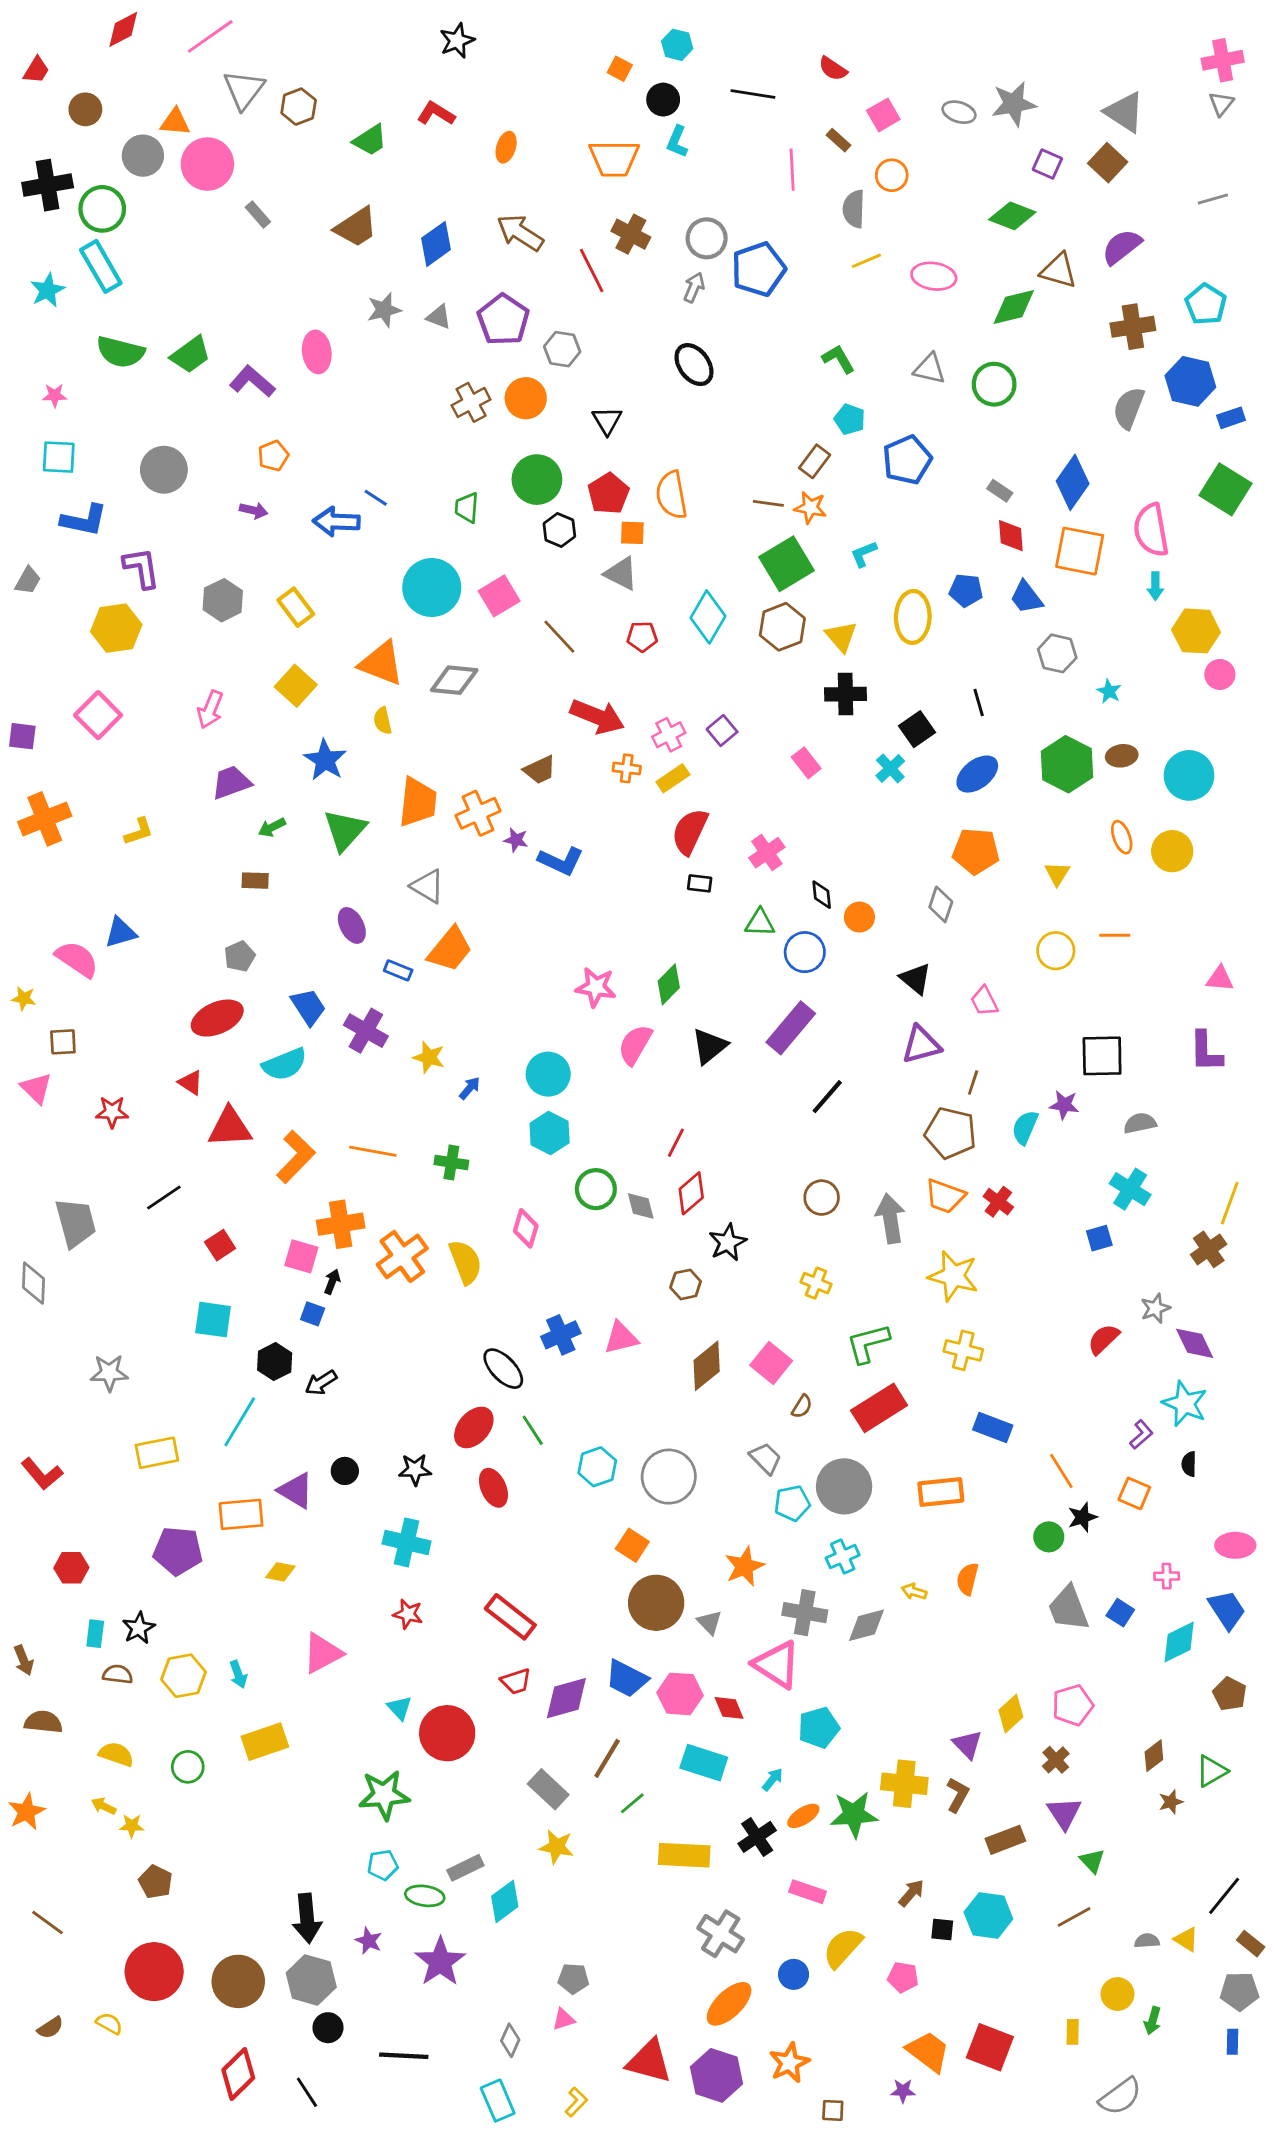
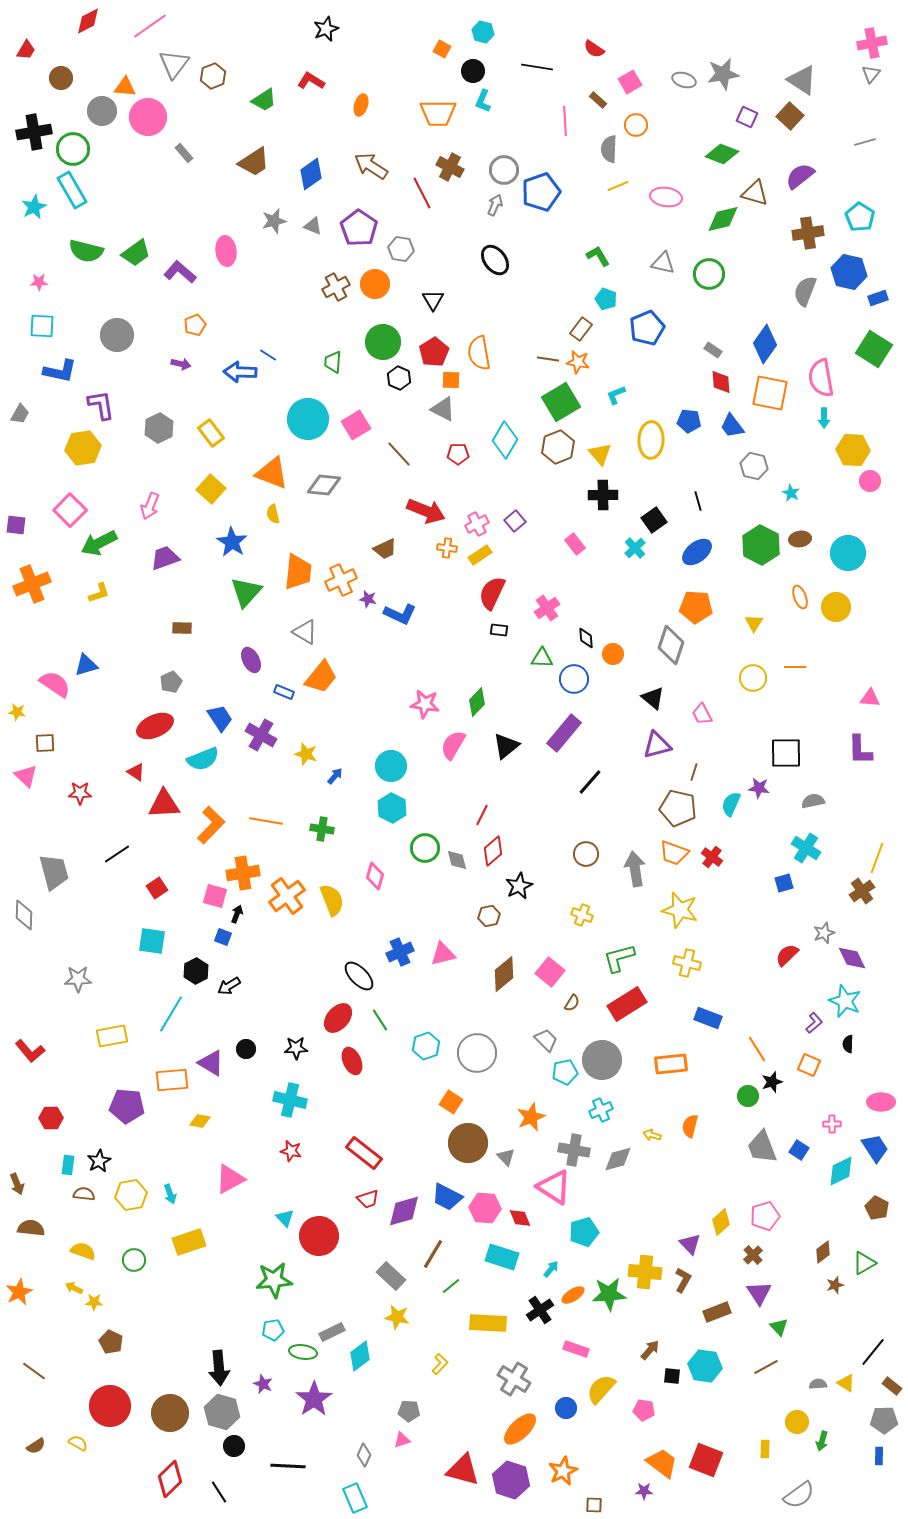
green arrow: (272, 827) -> (99, 543), moved, size x1.8
gray diamond: (941, 904) -> (671, 645), size x1.5
yellow L-shape: (576, 2102) -> (440, 1364), moved

